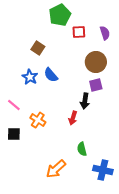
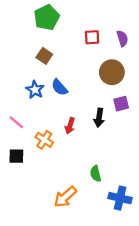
green pentagon: (60, 15) -> (47, 17), moved
purple square: (96, 85) -> (121, 104), moved
red arrow: (73, 118) -> (70, 126), moved

